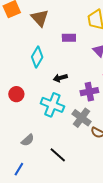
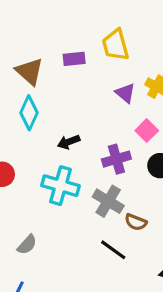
brown triangle: (40, 18) -> (29, 71), moved
purple rectangle: (69, 38) -> (74, 59), moved
black line: (58, 155) -> (113, 250), moved

